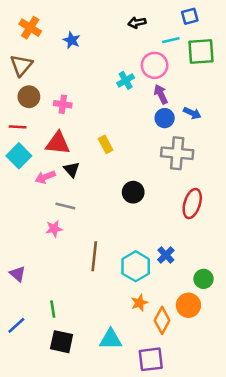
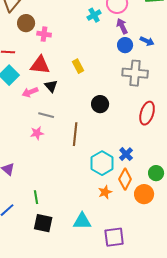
brown circle: (29, 97) -> (26, 23), moved
brown line: (94, 256) -> (75, 134), moved
orange diamond: (162, 320) -> (125, 179), moved

